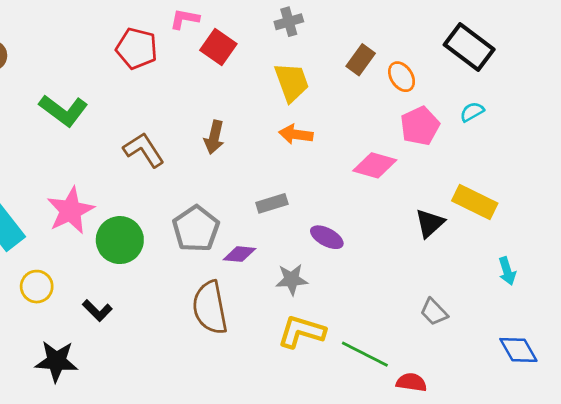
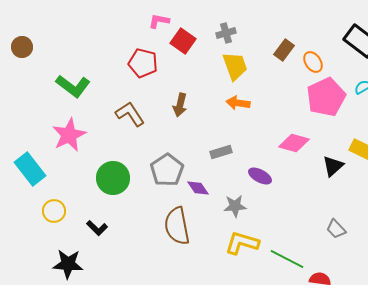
gray cross: (289, 22) -> (226, 33), moved
red pentagon: (137, 48) -> (143, 63), moved
pink pentagon: (420, 126) -> (326, 97), size x1.4
pink diamond: (375, 165) -> (294, 143), moved
pink star: (70, 210) -> (69, 135), moved
purple diamond: (240, 254) -> (198, 188), turned 50

